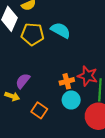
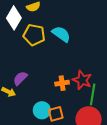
cyan circle: (71, 100) -> (42, 110), moved
orange square: (39, 110) -> (56, 114), moved, turned 35

